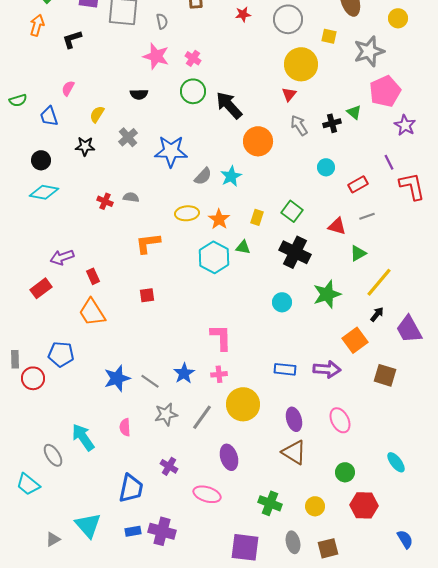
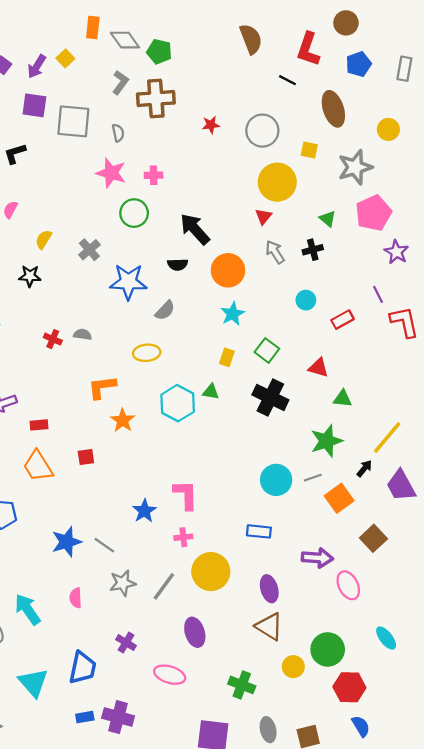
pink cross: (193, 58) -> (154, 175), turned -35
green circle: (193, 91) -> (134, 213), moved
black semicircle: (139, 94) -> (178, 265), moved
green triangle: (354, 112) -> (328, 219), moved
gray cross: (128, 137) -> (89, 250), moved
cyan star: (231, 176) -> (233, 314), moved
gray line: (367, 216) -> (313, 478), moved
orange star: (219, 219) -> (123, 420), moved
green triangle: (358, 253) -> (343, 399), turned 36
red rectangle: (93, 276) -> (39, 425), turned -70
yellow line: (379, 282) -> (387, 438), moved
green star: (327, 294) -> (327, 441), moved
red square: (147, 295) -> (86, 457), moved
cyan circle: (282, 302) -> (276, 480), moved, size x1.4
purple arrow: (327, 369) -> (317, 558), moved
blue star: (184, 373) -> (144, 511), moved
brown square: (385, 375) -> (373, 538), turned 30
pink ellipse: (340, 420) -> (348, 585), moved
green circle: (345, 472) -> (328, 649), size x1.5
yellow circle: (315, 506) -> (293, 667), moved
cyan triangle: (88, 525) -> (33, 683), moved
blue semicircle: (405, 539) -> (361, 726), moved

